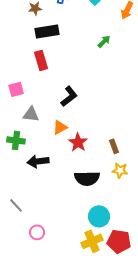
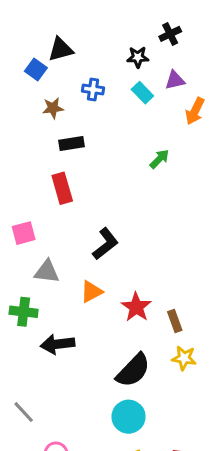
black rectangle: (47, 31) -> (71, 144), size x0.7
red star: (78, 142) -> (136, 307), moved
black semicircle: (87, 178) -> (133, 370), turned -45
cyan circle: (99, 216) -> (129, 417), moved

